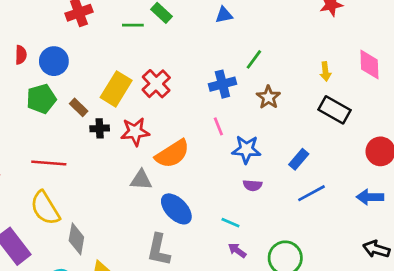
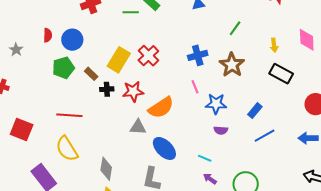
green line: (254, 59) -> (235, 28), moved
brown star: (268, 97) -> (232, 65), size x1.4
gray diamond: (76, 239) -> (106, 169), moved

